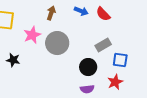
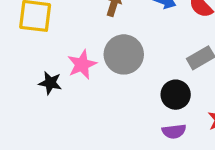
pink star: (32, 35) -> (82, 64), moved

